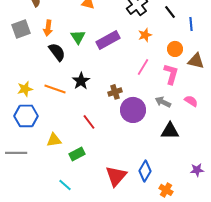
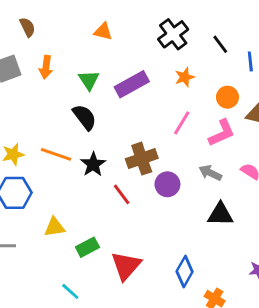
black semicircle: (57, 52) -> (85, 117), moved
pink L-shape: (171, 74) -> (222, 133), turned 50
black star: (81, 81) -> (93, 164), moved
brown cross: (115, 92) -> (142, 159), size x1.5
purple circle: (133, 110) -> (167, 184), size x0.7
red line: (89, 122) -> (122, 194), moved
red triangle: (116, 176) -> (126, 266), moved

